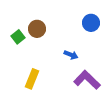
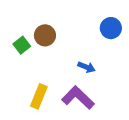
purple L-shape: (87, 80) -> (78, 98), moved

